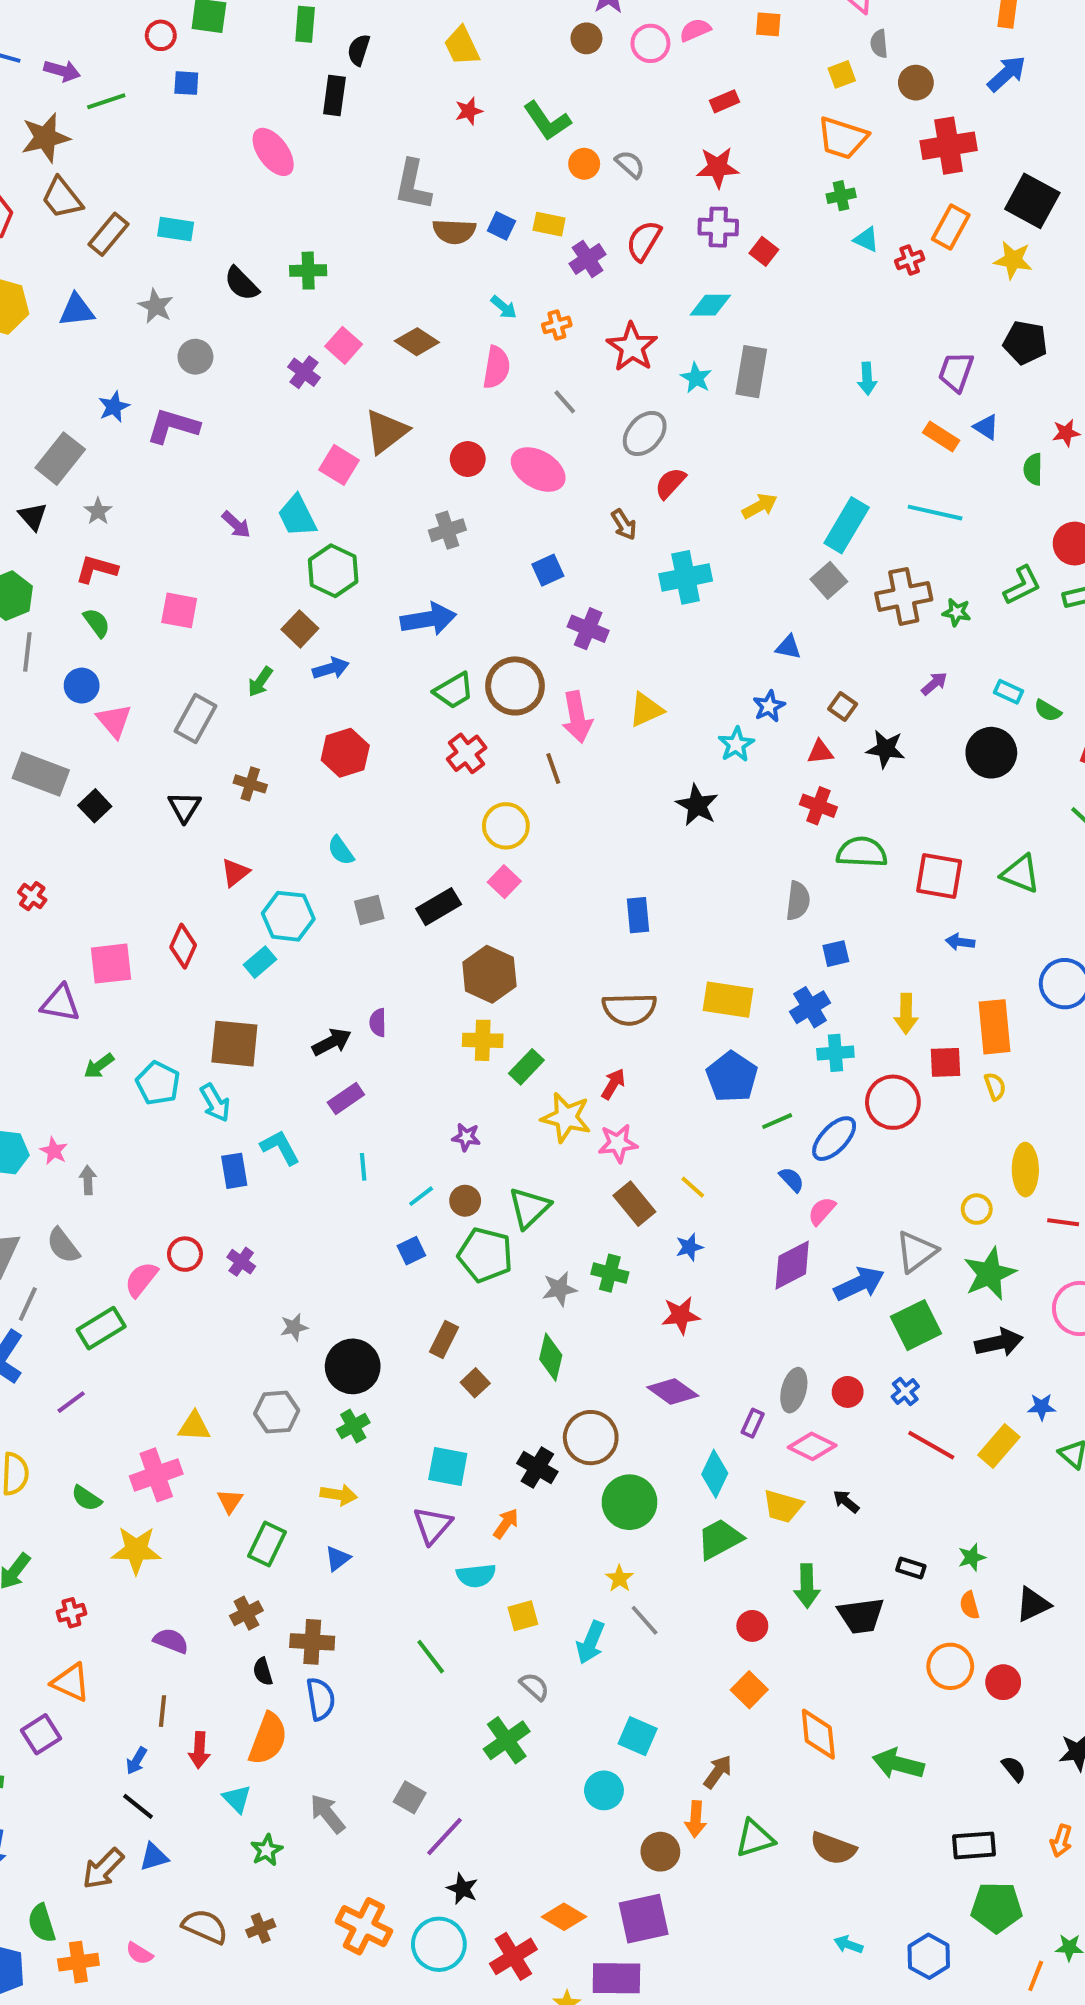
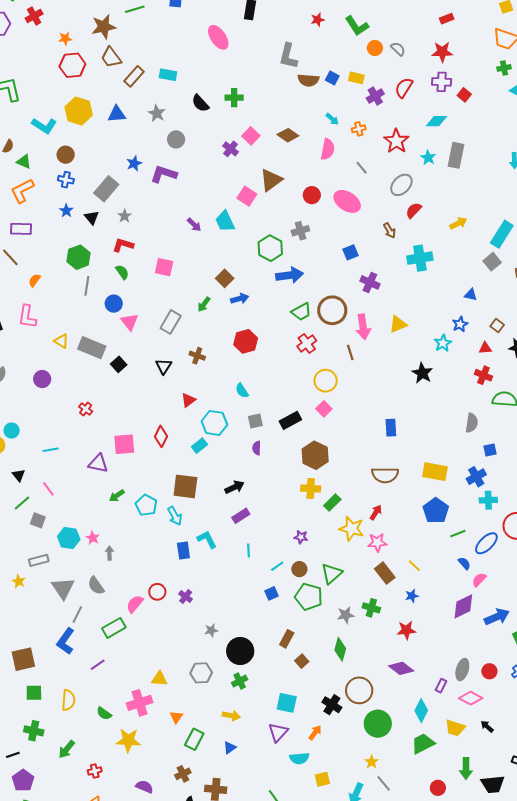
green hexagon: (333, 571) -> (270, 248), moved
purple semicircle: (378, 1023) -> (257, 448), moved

